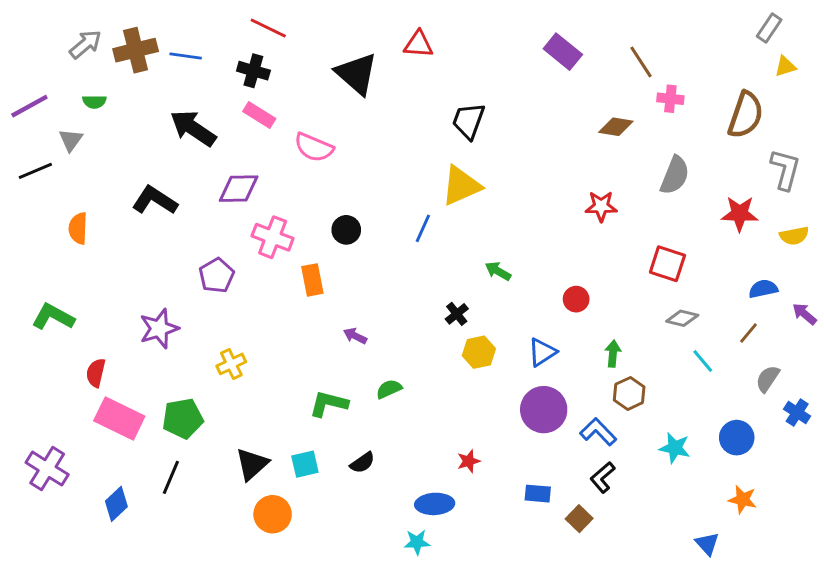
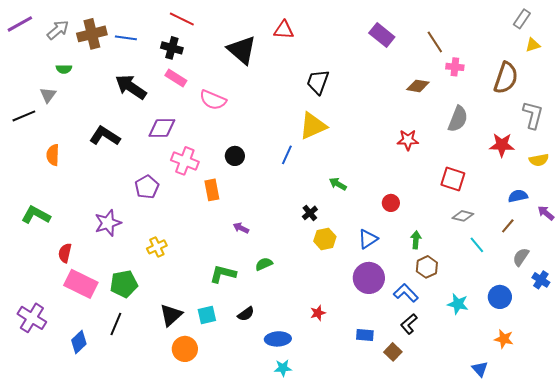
purple line: (29, 106) -> (20, 24), moved
blue ellipse: (435, 504) -> (278, 339), moved

